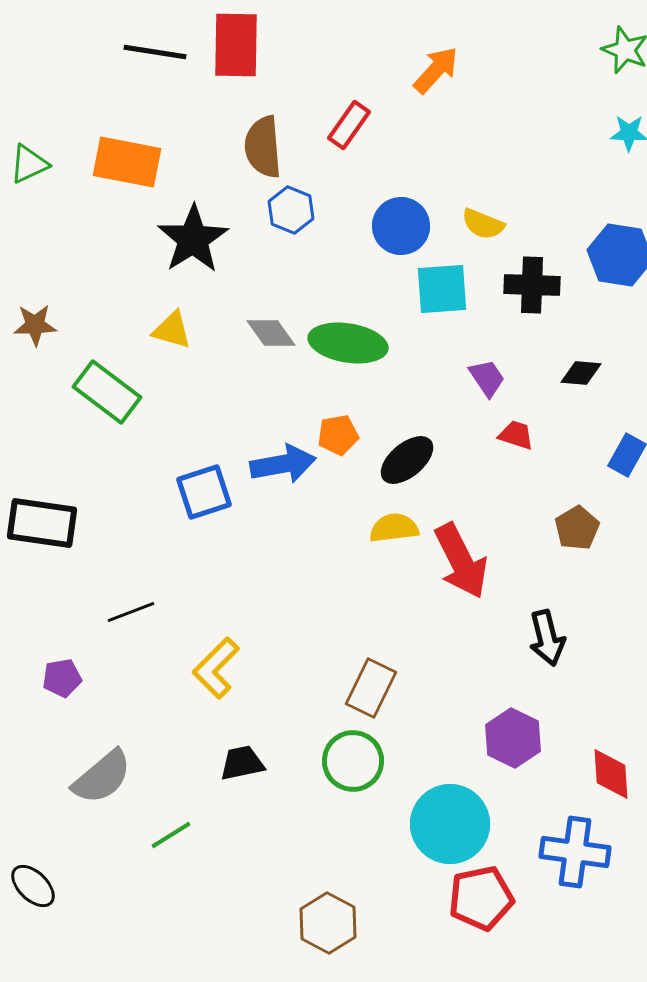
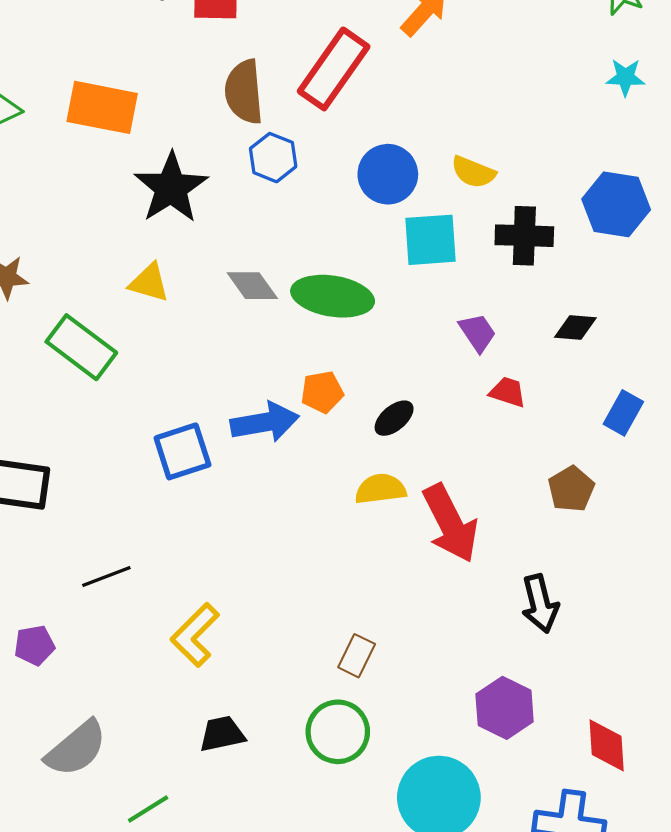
red rectangle: (349, 125) -> (334, 69), size x1.6
black ellipse: (407, 460) -> (394, 418), size x0.7
brown rectangle: (371, 688) -> (357, 656), size x0.7

